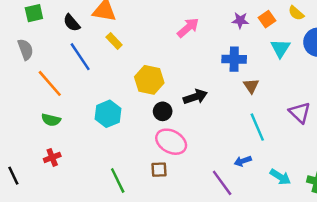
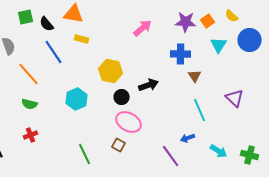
green square: (34, 13) -> (26, 17), moved
purple star: (240, 20) -> (186, 22), size x1.5
yellow rectangle: (114, 41) -> (82, 39), turned -32
brown square: (159, 170) -> (119, 145), turned 32

